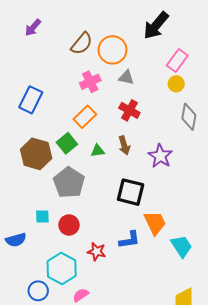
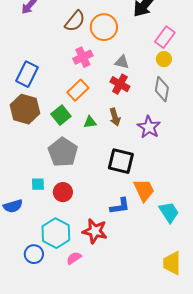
gray triangle: (126, 77) -> (122, 62), moved
gray diamond: (189, 117) -> (162, 89), moved
brown hexagon: (36, 154) -> (25, 109), moved
red star: (97, 252) -> (95, 231), moved, size x1.4

